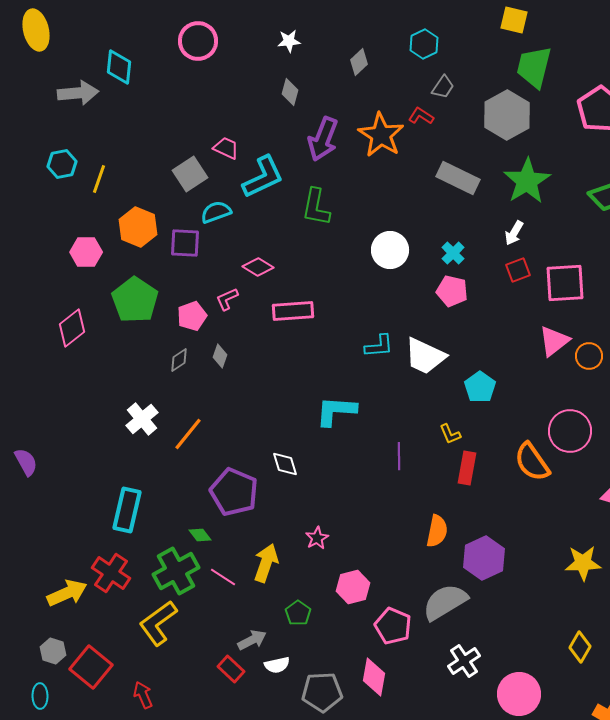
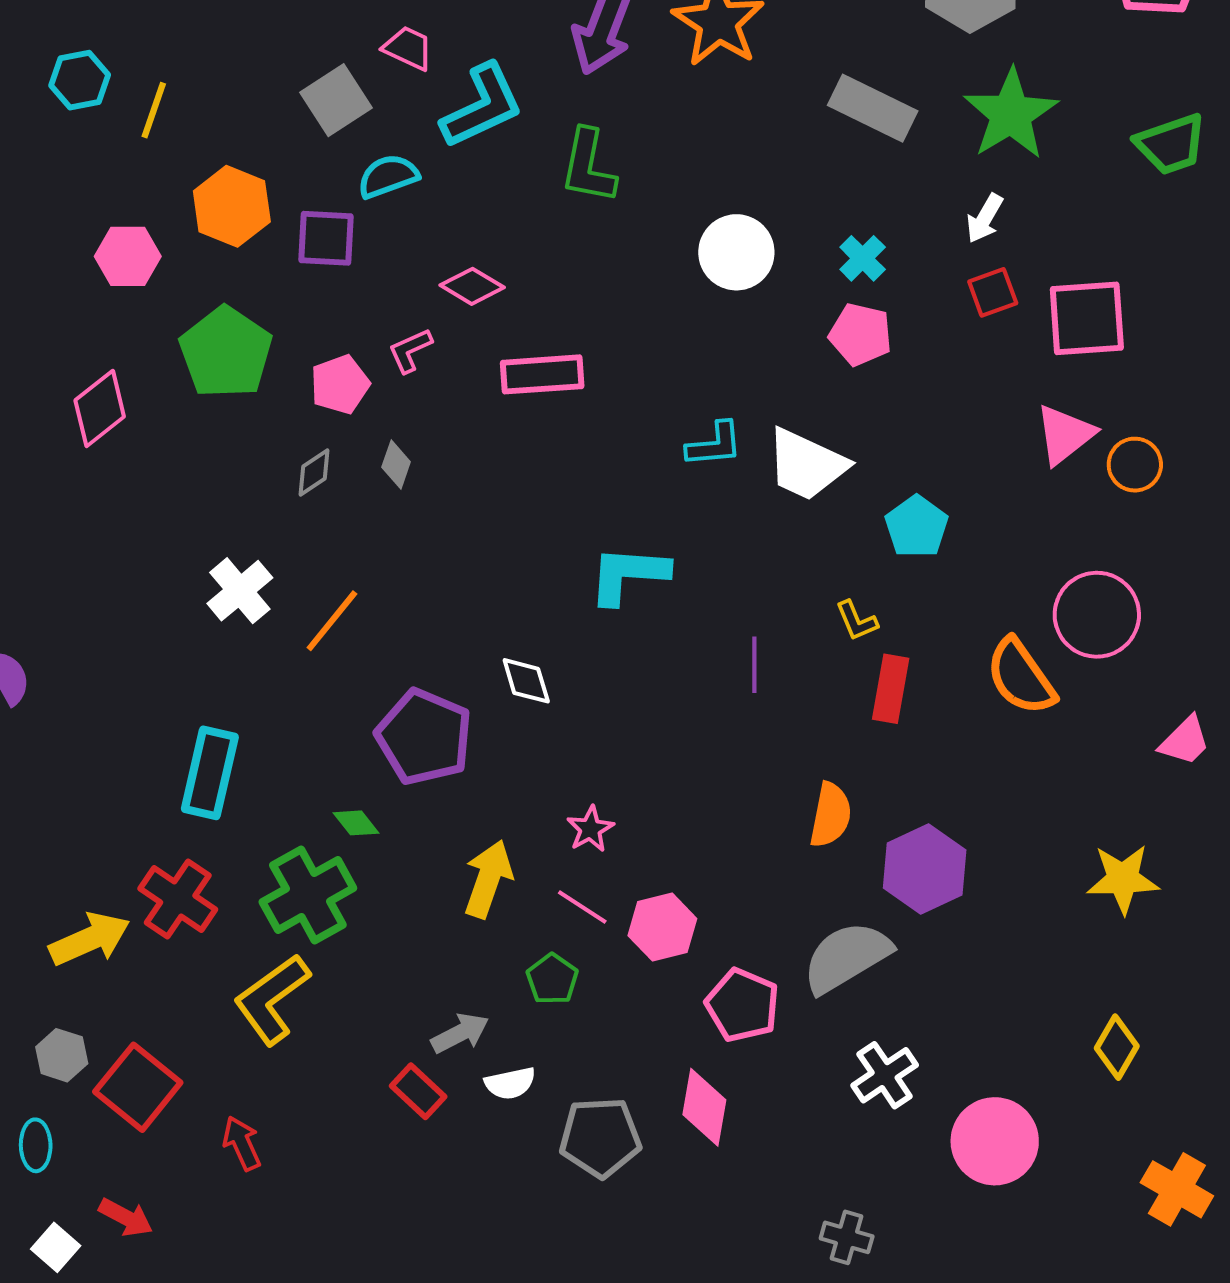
pink line: (223, 577) -> (582, 907), moved

